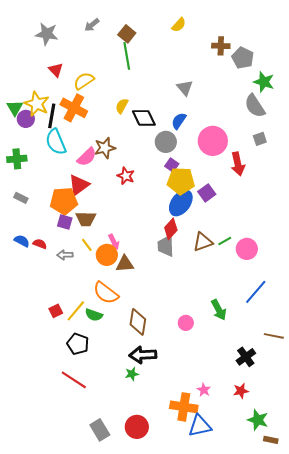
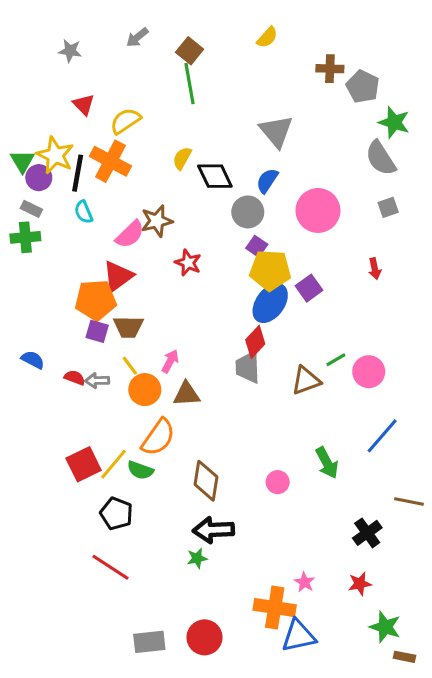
gray star: (47, 34) -> (70, 51), size x0.7
gray triangle: (185, 88) -> (276, 131), size x1.4
cyan semicircle: (56, 142) -> (84, 212), size x0.6
red arrow: (238, 164) -> (375, 269), moved, size x0.6
gray rectangle: (21, 198) -> (31, 209), moved
pink arrow: (114, 242) -> (170, 361), turned -126
brown triangle: (203, 242) -> (306, 381), moved
red semicircle: (40, 244) -> (75, 378), moved
orange circle: (107, 255) -> (145, 390), moved
orange semicircle: (106, 293) -> (158, 437), turned -92
red square: (56, 311) -> (84, 464), size x1.6
gray rectangle: (100, 430) -> (149, 642), turned -65

